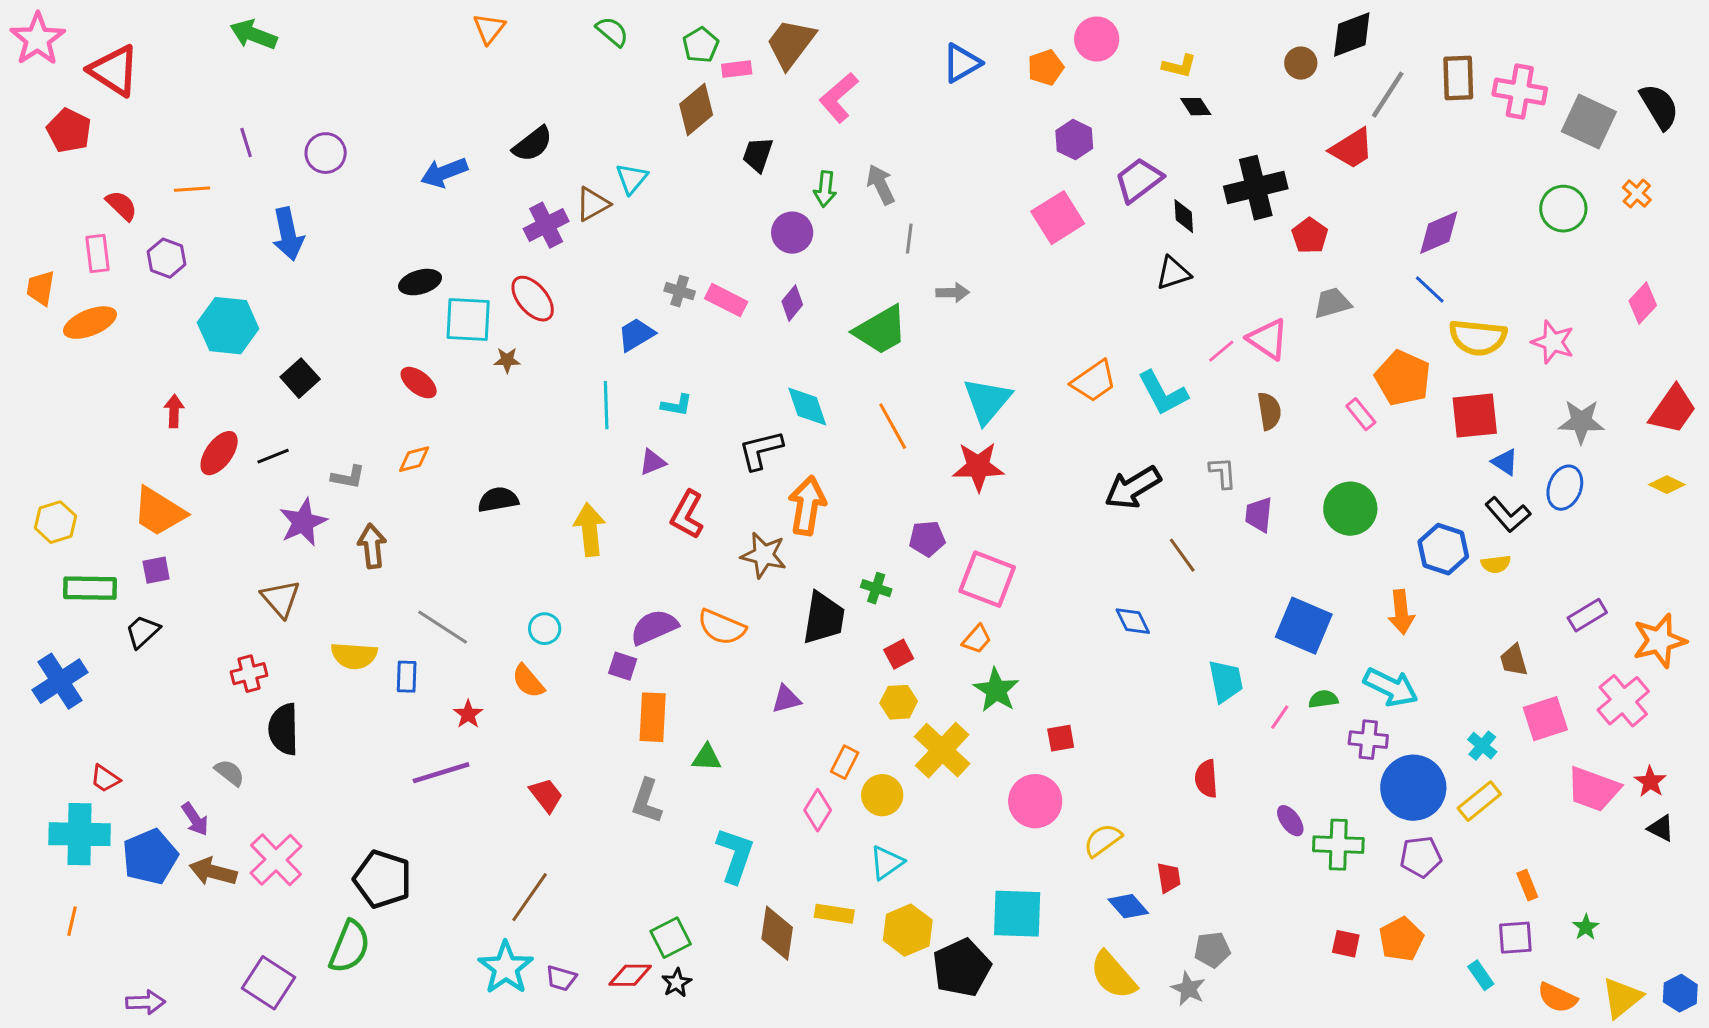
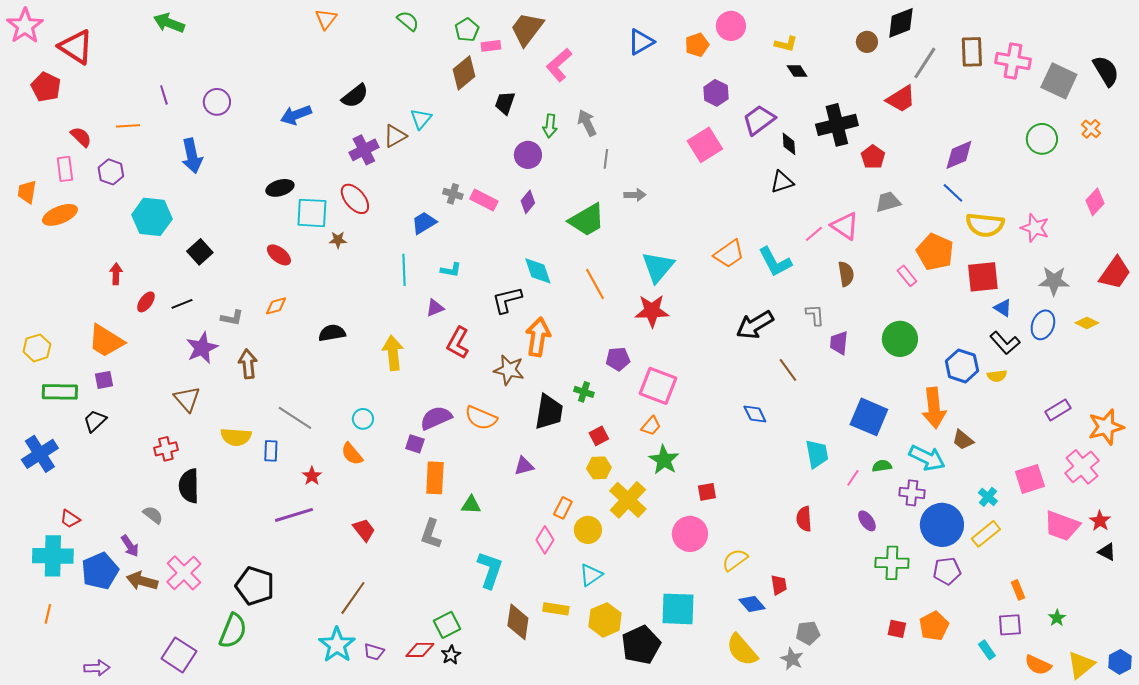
red ellipse: (219, 453) -> (146, 302), size x0.7
yellow diamond: (1667, 485) -> (1087, 323), moved
orange arrow: (1401, 612) -> (934, 408), size x1.4
brown trapezoid: (1514, 660) -> (963, 440), moved, turned -35
purple ellipse: (1290, 821) -> (867, 521), moved

